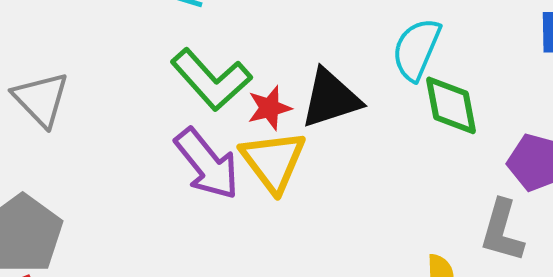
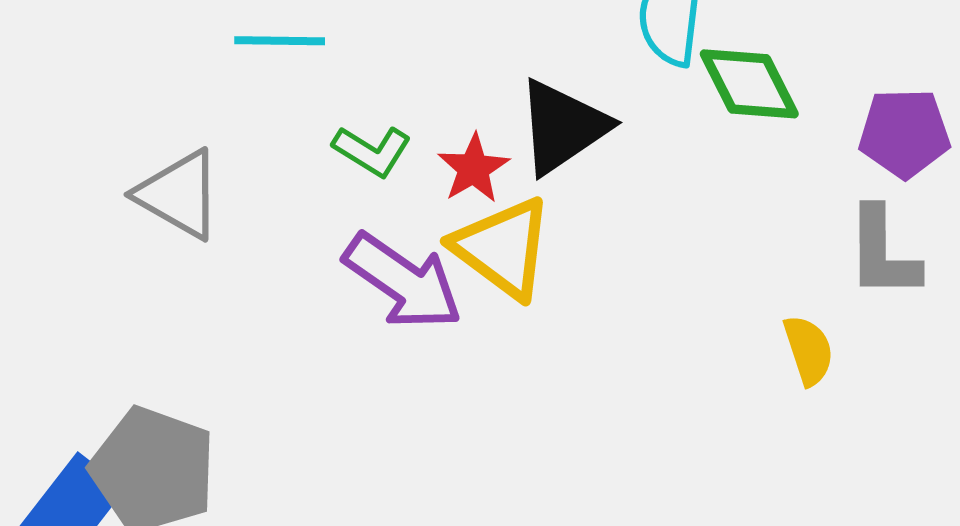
green L-shape: (211, 80) -> (372, 151), size x0.6
gray triangle: (41, 99) -> (179, 194), moved

